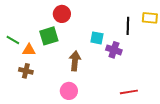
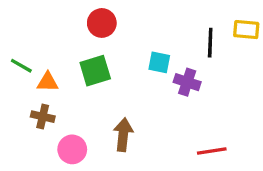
green square: (49, 36) -> (95, 71), moved
brown arrow: (75, 61) -> (123, 135), moved
pink circle: (69, 91) -> (72, 149), moved

